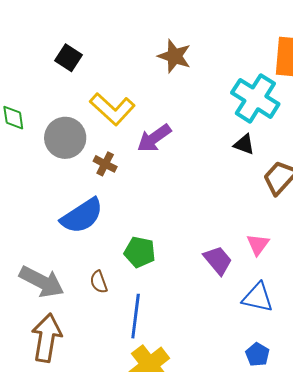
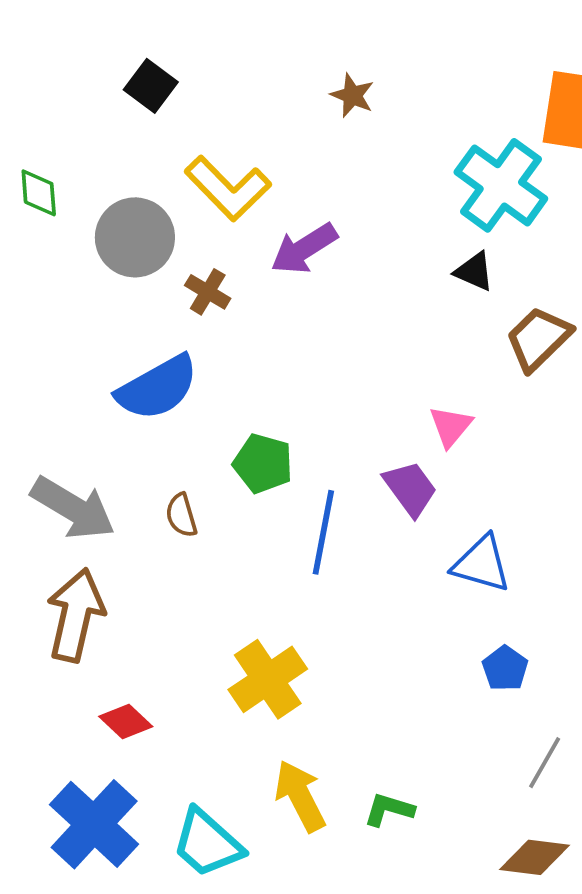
brown star: (174, 56) -> (352, 95), size x0.7
pink triangle: (258, 244) -> (451, 426), moved
blue line: (136, 316) -> (323, 532), moved
blue pentagon: (257, 354) -> (505, 668), moved

